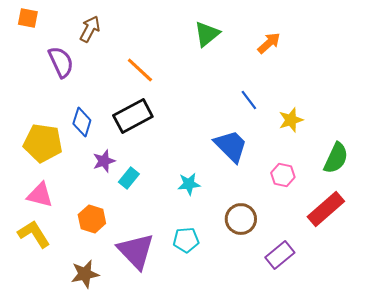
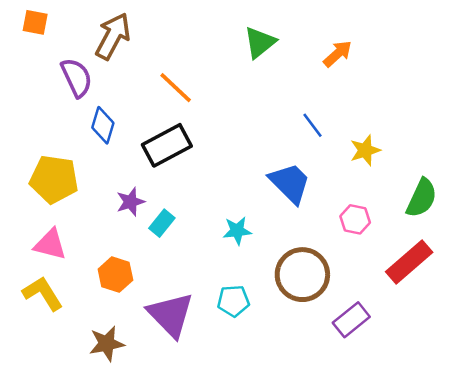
brown arrow: (90, 29) -> (113, 36), size x1.4
blue diamond: (82, 122) -> (103, 125), moved
brown circle: (241, 219) -> (302, 275), size x1.4

